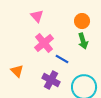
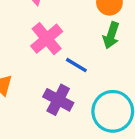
green arrow: (83, 41) -> (111, 35), turned 35

